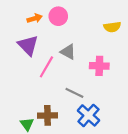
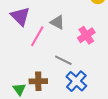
pink cross: (99, 66) -> (86, 35), turned -36

